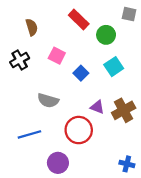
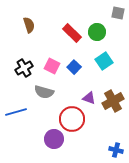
red rectangle: (79, 20) -> (72, 33), moved
pink square: (57, 56) -> (52, 66), moved
black cross: (20, 60) -> (24, 68), moved
blue line: (29, 134) -> (16, 112), moved
purple circle: (58, 163) -> (54, 139), moved

